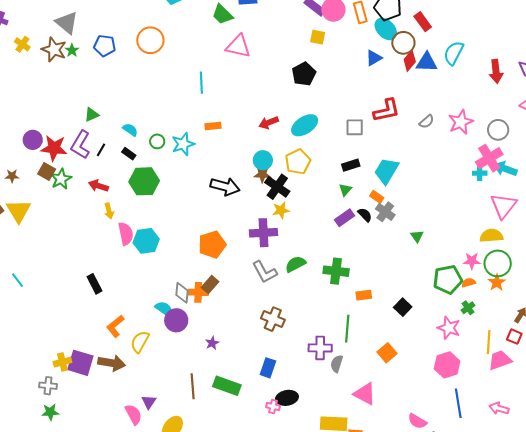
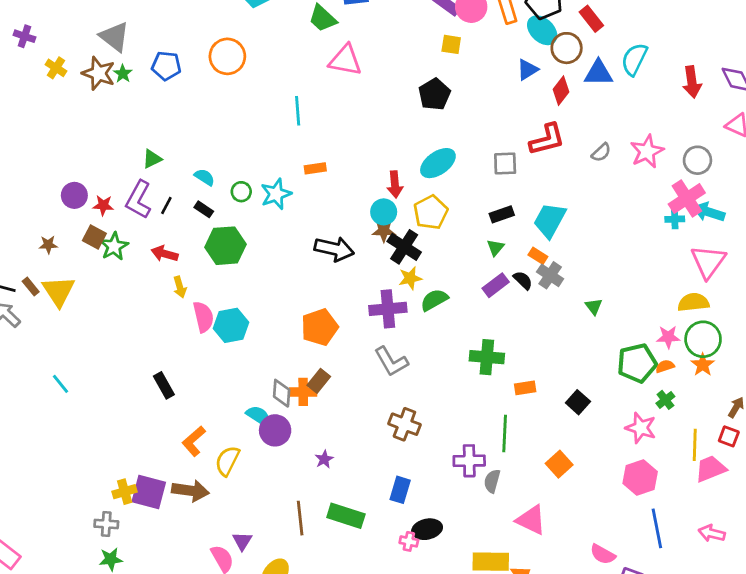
red diamond: (410, 61) -> (561, 91), moved
red arrow: (269, 123) -> (395, 184), moved, turned -72
red star: (54, 148) -> (103, 205), size x0.6
green semicircle: (296, 264) -> (434, 300), moved

